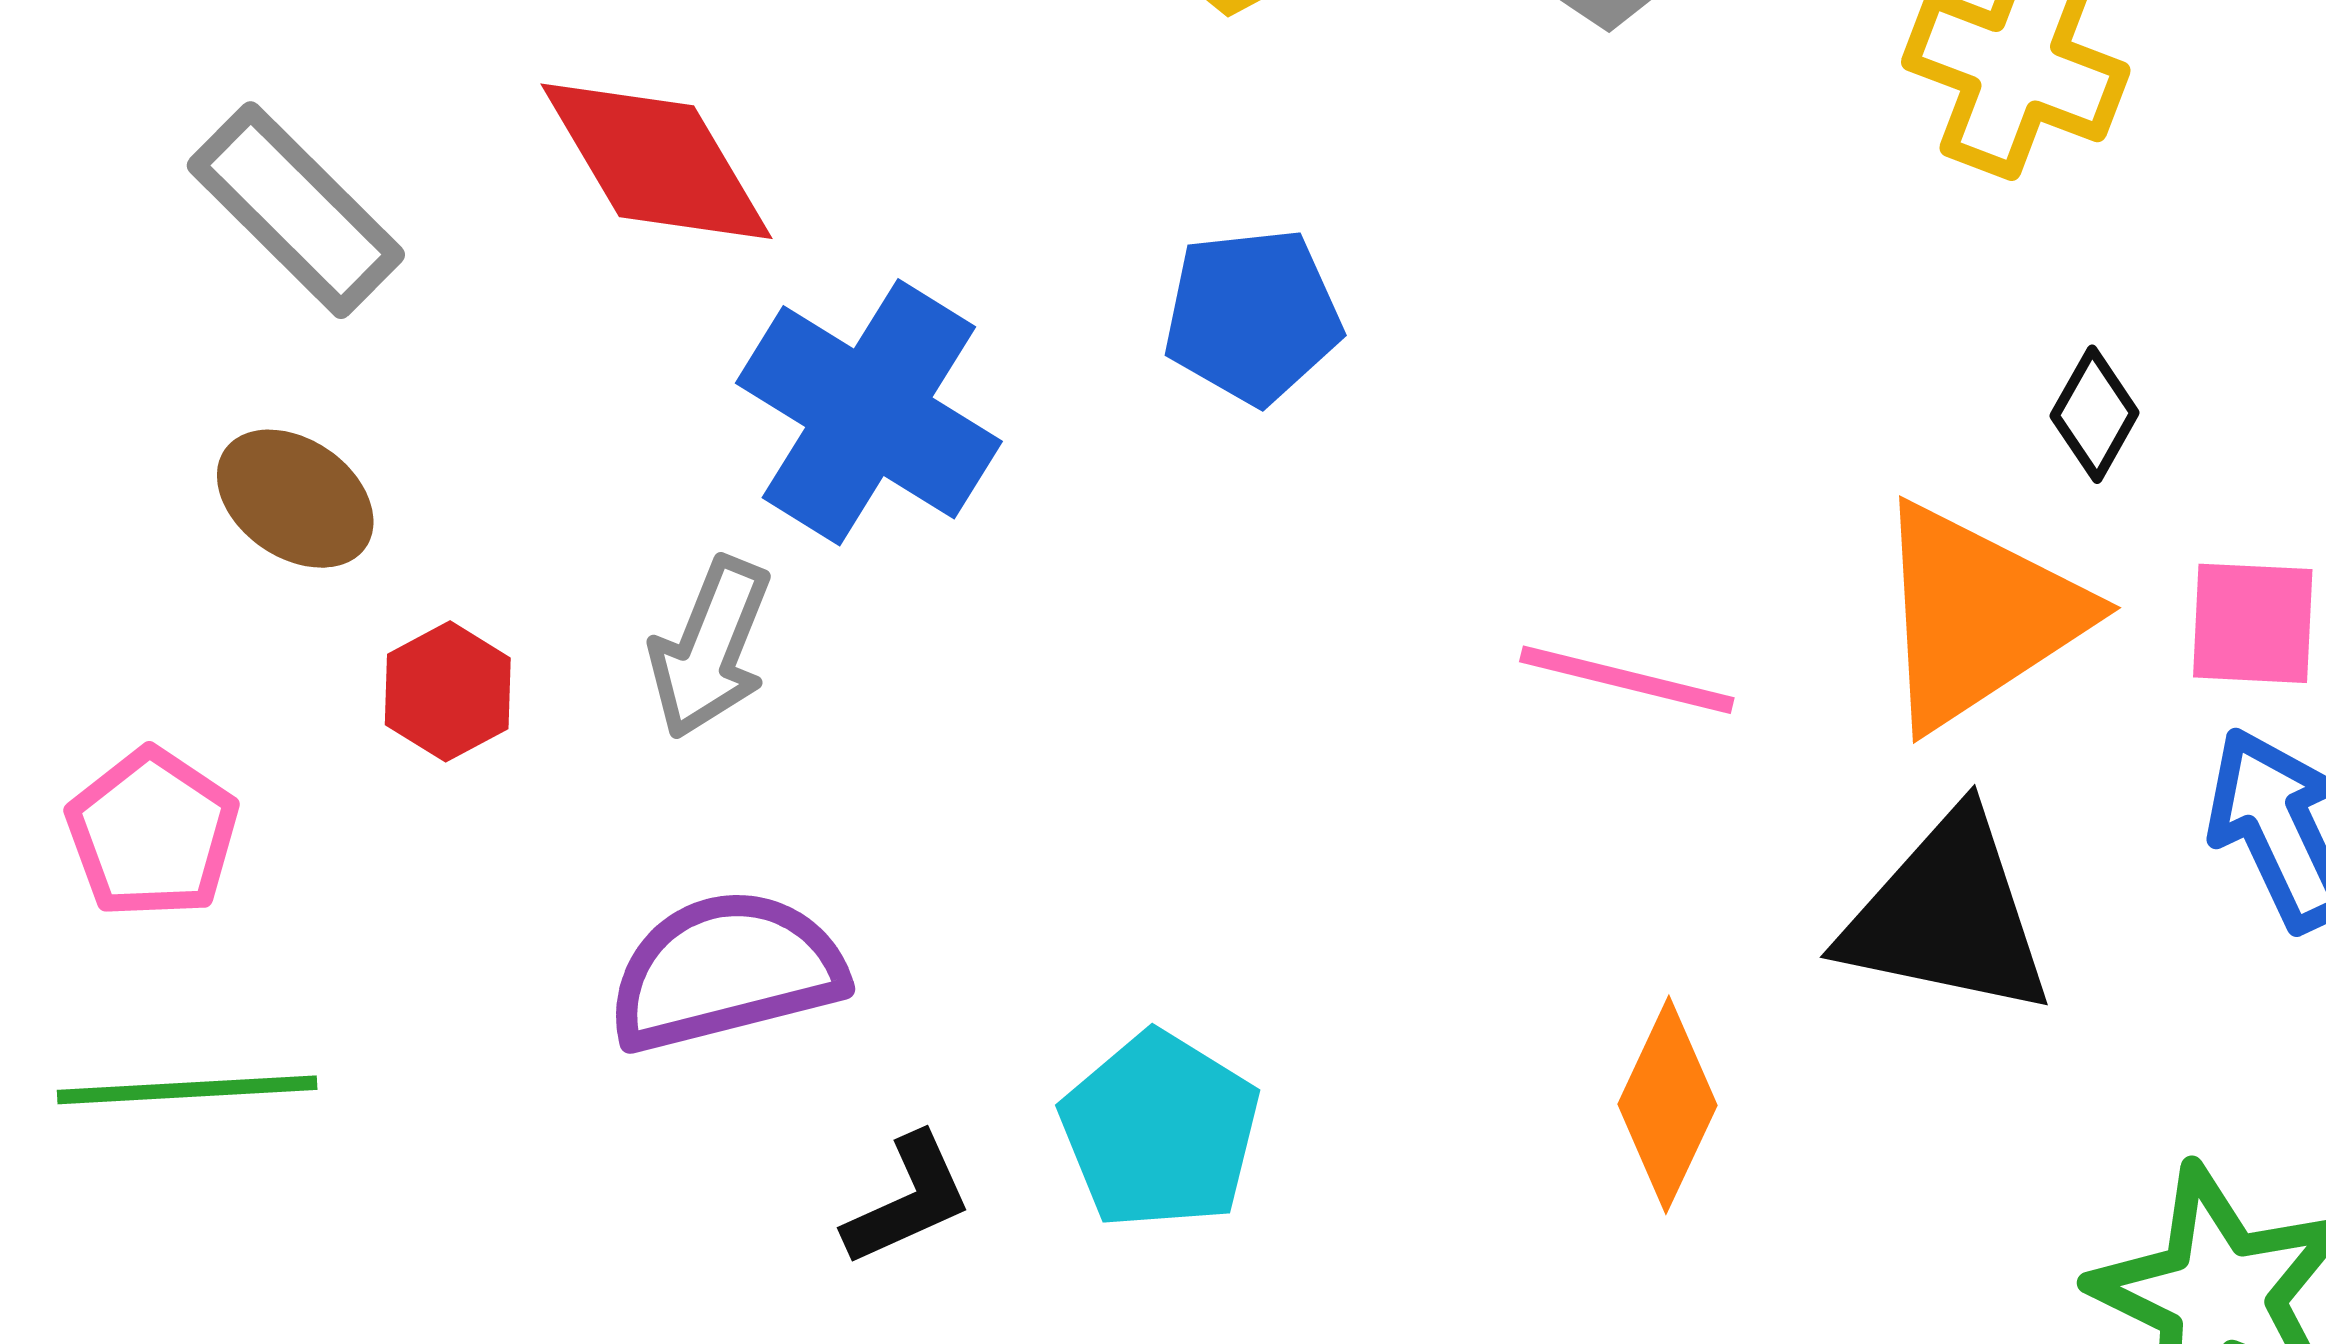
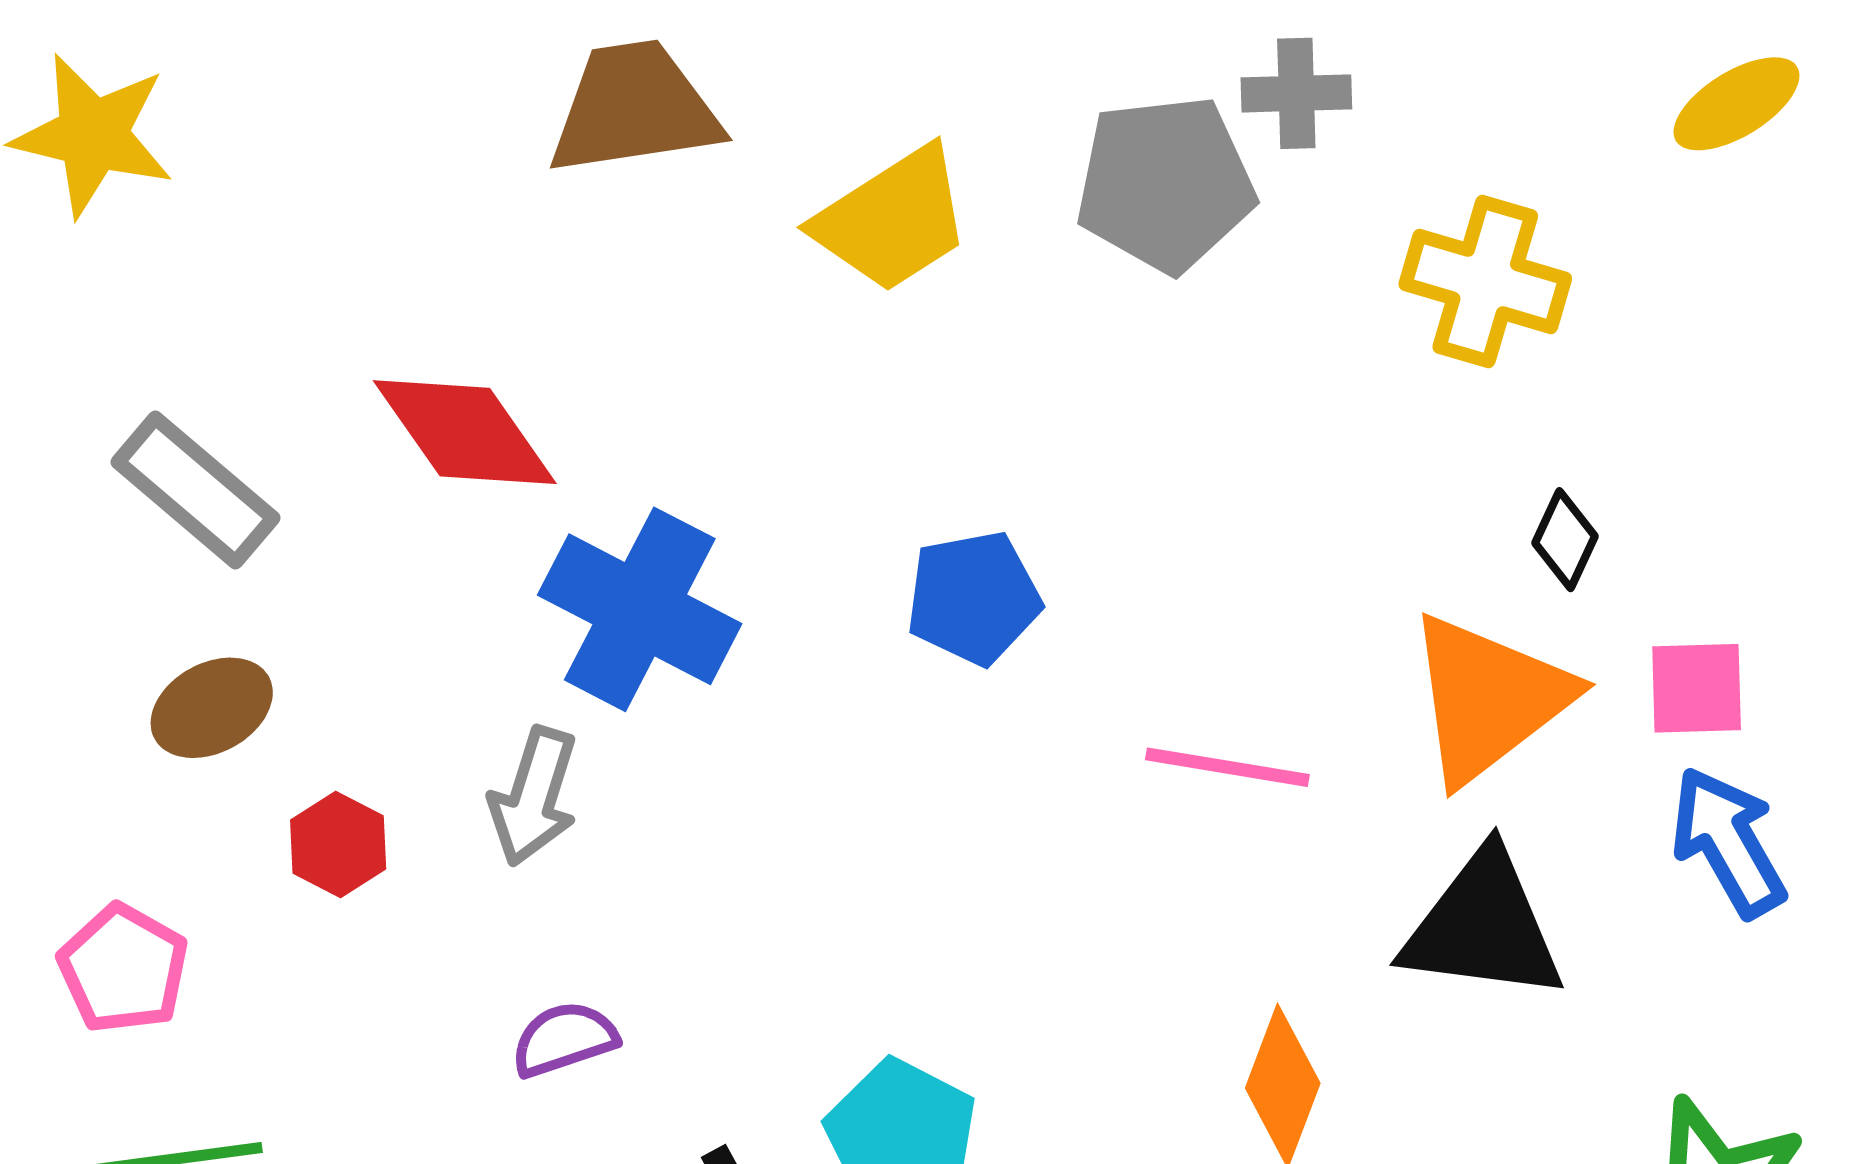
blue pentagon: (1253, 316) -> (974, 598), moved
brown ellipse: (295, 499) -> (212, 708), turned -59
purple semicircle: (726, 971) -> (564, 1039), size x0.6

